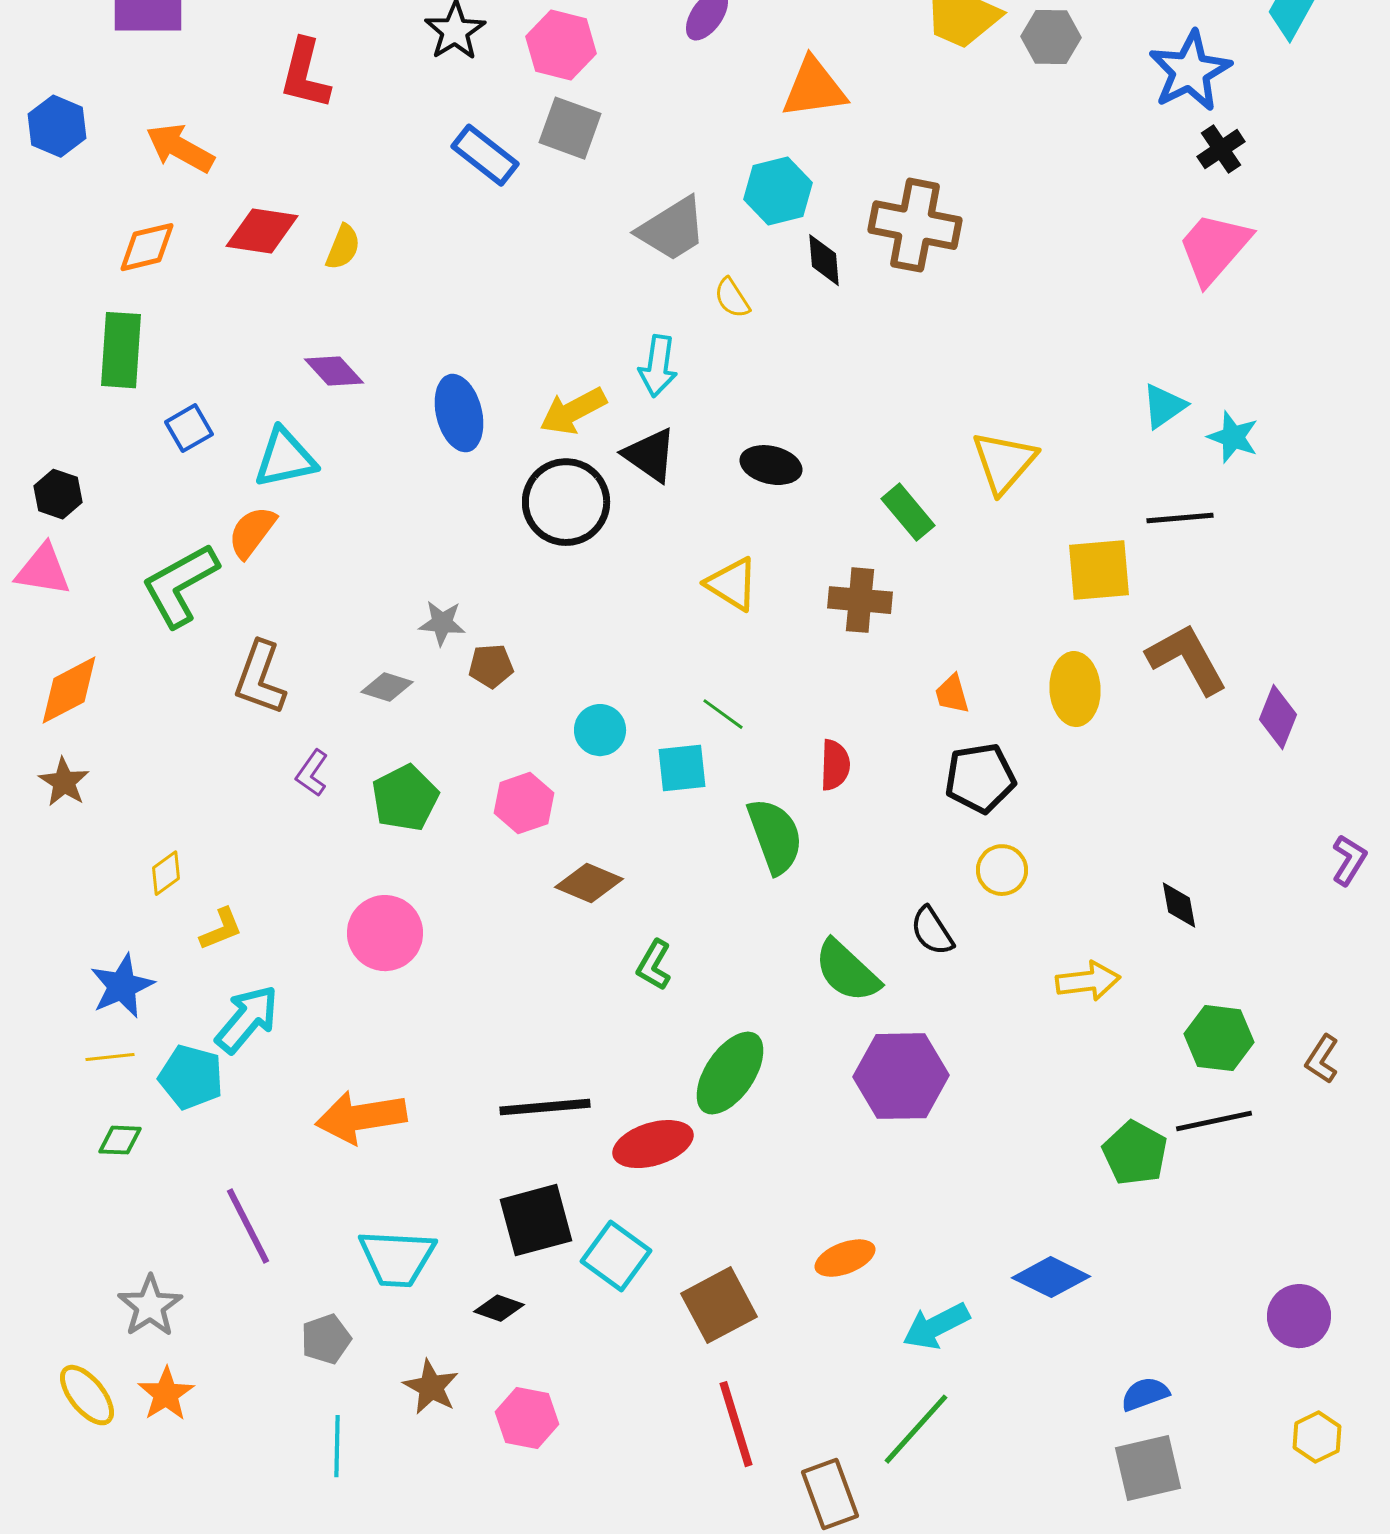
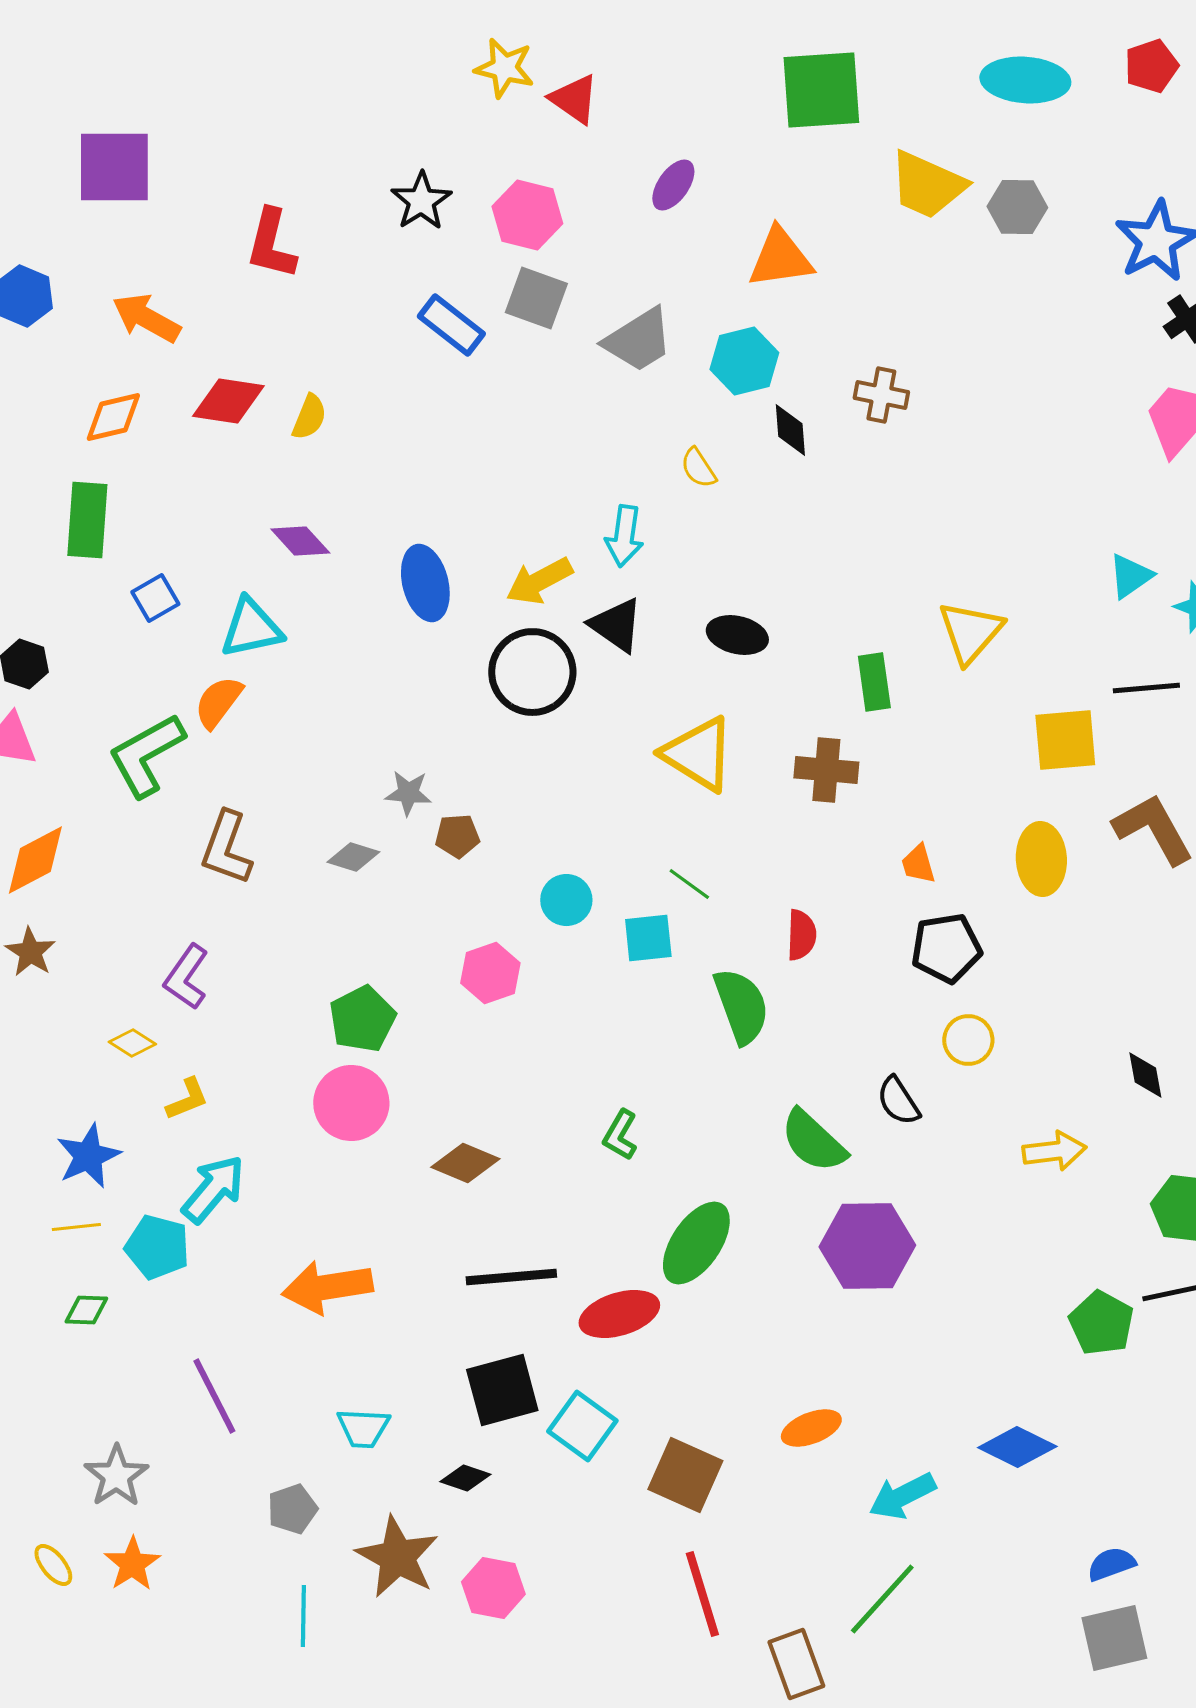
brown cross: (915, 225) -> (881, 395), size x0.6
gray trapezoid: (672, 229) -> (638, 340), moved
green rectangle: (908, 512) -> (874, 682), turned 32
yellow triangle: (732, 584) -> (698, 754), size x1.4
purple L-shape: (312, 773) -> (186, 977), moved, size x1.4
green pentagon: (405, 798) -> (362, 1019), moved
yellow diamond: (166, 873) -> (132, 1043), turned 69
brown diamond: (589, 883) -> (465, 1163), moved
cyan trapezoid: (397, 1258) -> (363, 1428), size x0.7
brown square: (719, 1305) -> (685, 1475), turned -38
brown star: (431, 1387) -> (397, 1557), size x1.5
yellow ellipse: (87, 1395) -> (53, 1565), size x0.7

